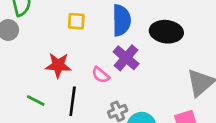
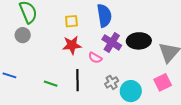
black ellipse: (166, 32) -> (139, 41), moved
red star: (58, 65) -> (72, 45), moved

